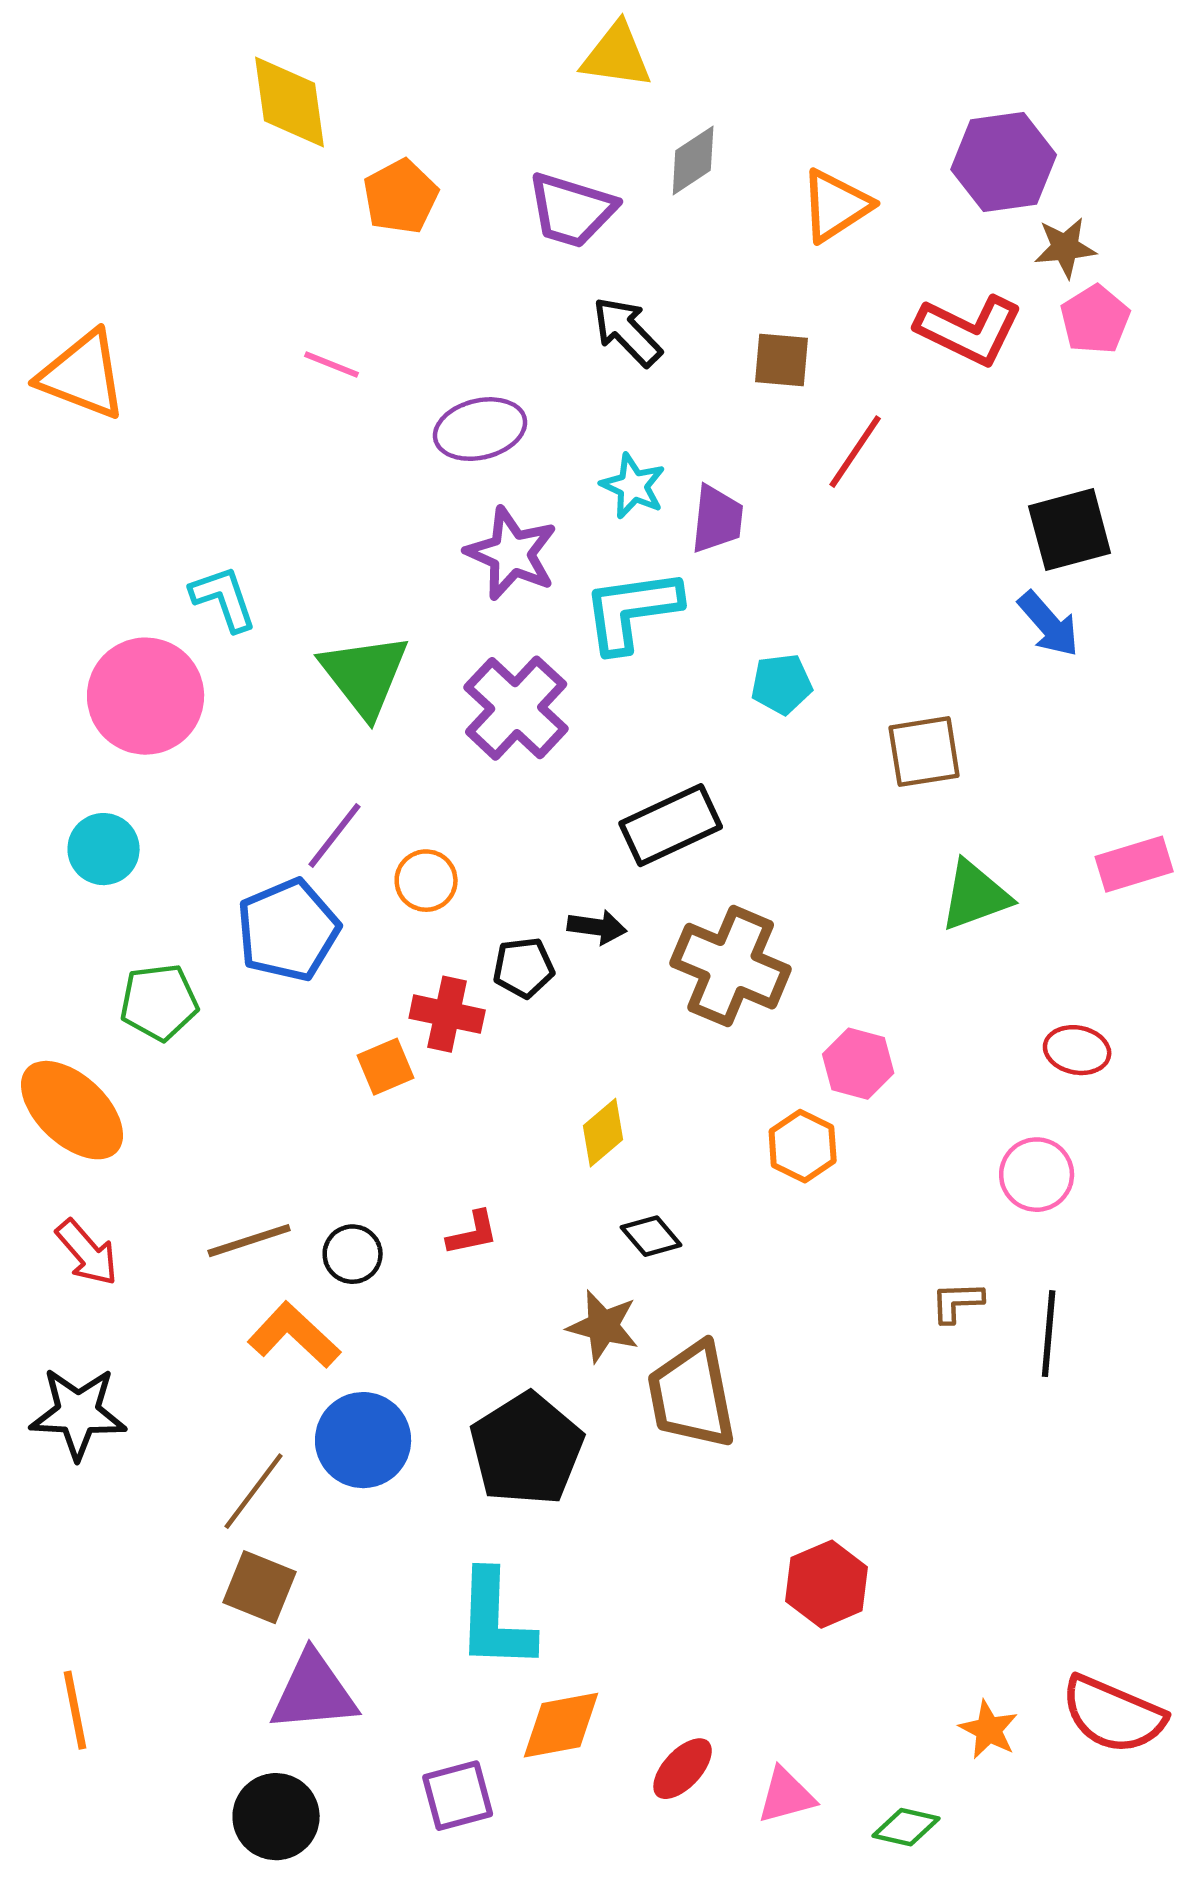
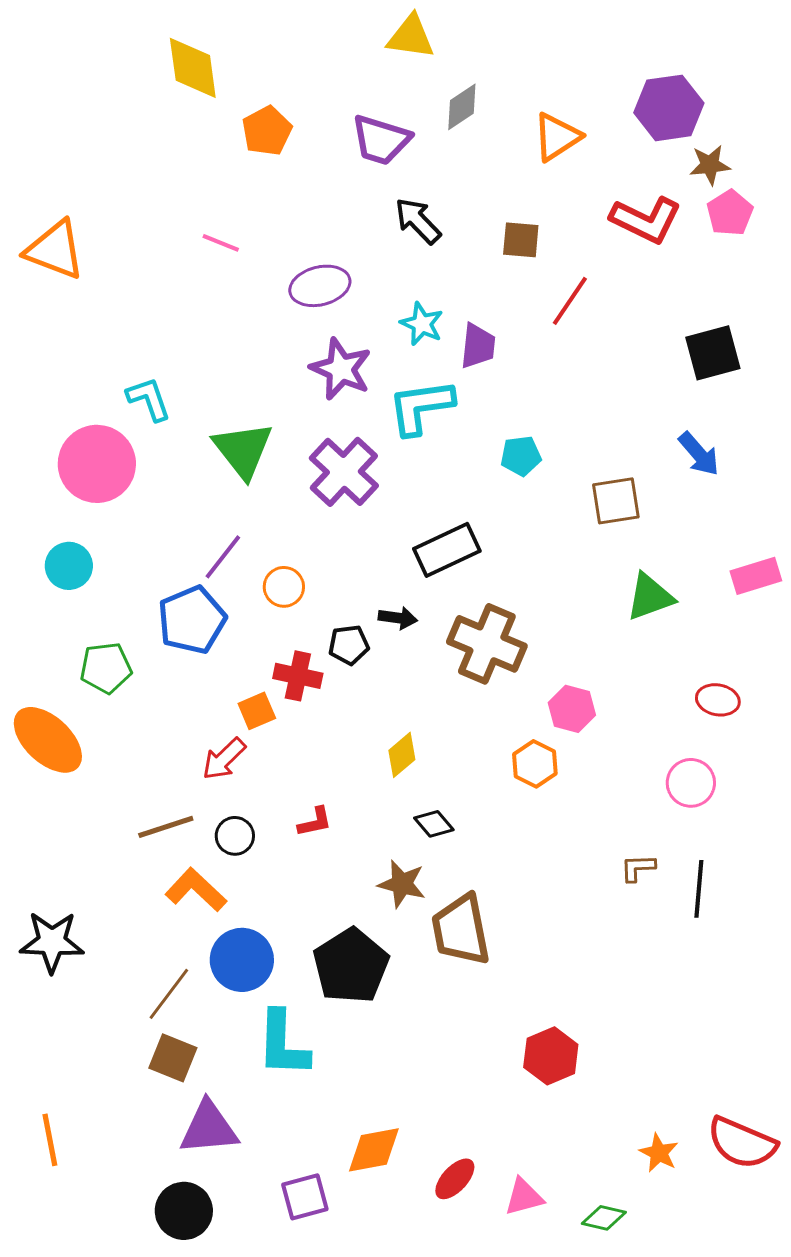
blue arrow: (1049, 624) -> (699, 454), moved
red arrow: (87, 1253) -> (224, 759), moved, turned 87
cyan L-shape: (495, 1620) -> (283, 1044), moved

